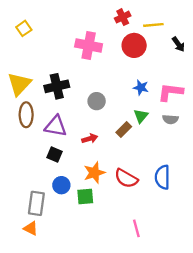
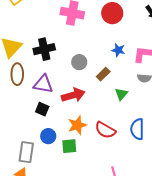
green triangle: (141, 116) -> (121, 94), moved
brown rectangle: (124, 130) -> (103, 74), moved
red arrow: (90, 139) -> (73, 95), size x1.6

